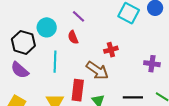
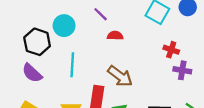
red semicircle: (73, 37) -> (115, 36), moved, turned 112
red cross: (111, 50) -> (171, 50), moved, turned 32

